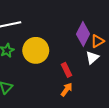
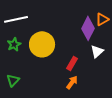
orange triangle: (97, 41) -> (102, 19), moved
red rectangle: (67, 70) -> (72, 63), turned 56

